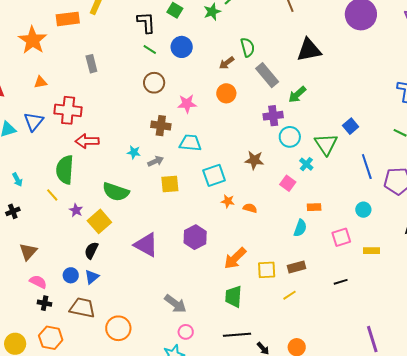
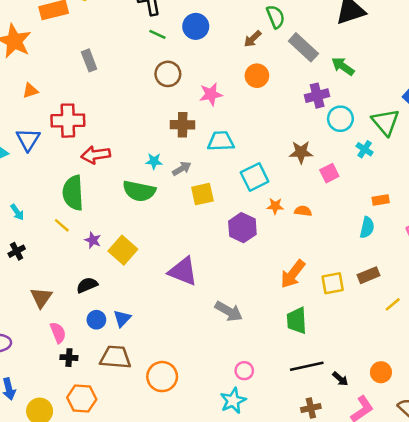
green arrow: (297, 95) -> (343, 66), turned 84
pink square: (288, 183) -> (329, 173), moved, turned 35
green semicircle: (116, 192) -> (139, 191), moved
purple hexagon: (195, 237) -> (242, 228), moved
black semicircle: (91, 250) -> (87, 285), moved, turned 48
pink semicircle: (38, 282) -> (58, 333), turned 48
yellow line: (290, 295) -> (393, 304), moved
gray arrow: (175, 304) -> (229, 311), moved

